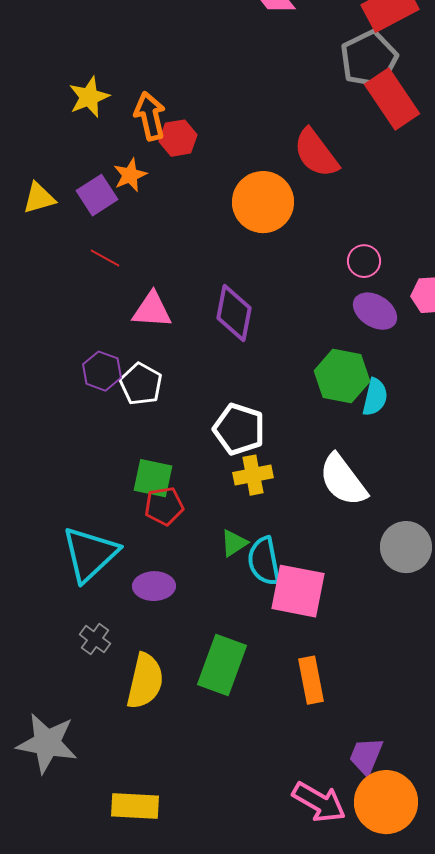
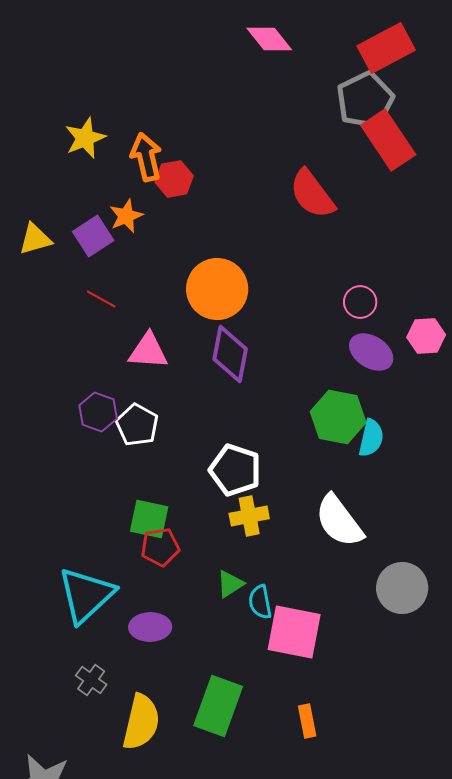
orange circle: (263, 202) -> (217, 289), moved
cyan semicircle: (264, 561) -> (260, 602), size x0.7
orange rectangle: (311, 680) -> (307, 721), size x0.7

